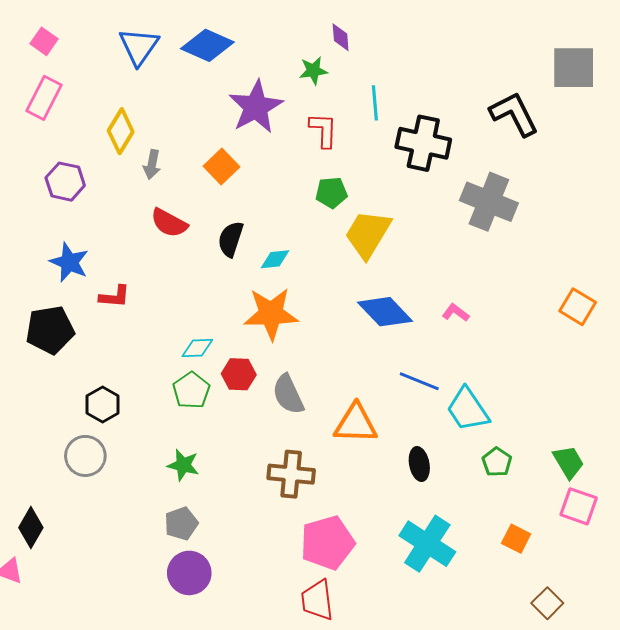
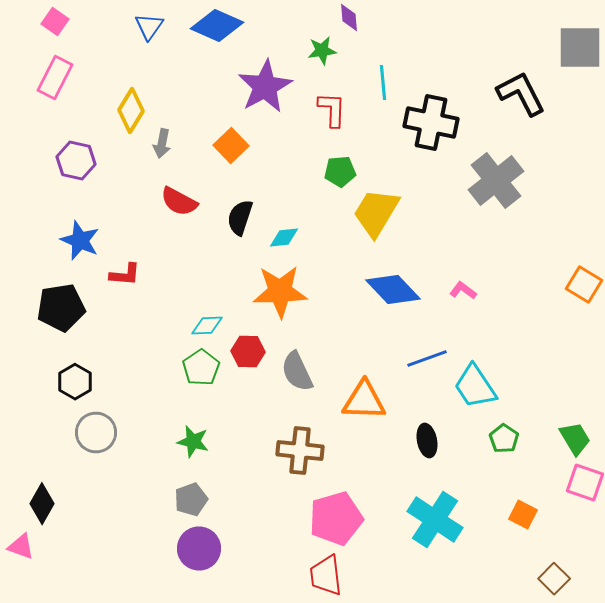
blue triangle: (139, 46) -> (149, 26), size x0.7
gray cross: (489, 202) -> (496, 180), turned 30
blue line: (419, 381) -> (427, 358), turned -42
black hexagon: (103, 404) -> (75, 382), moved

